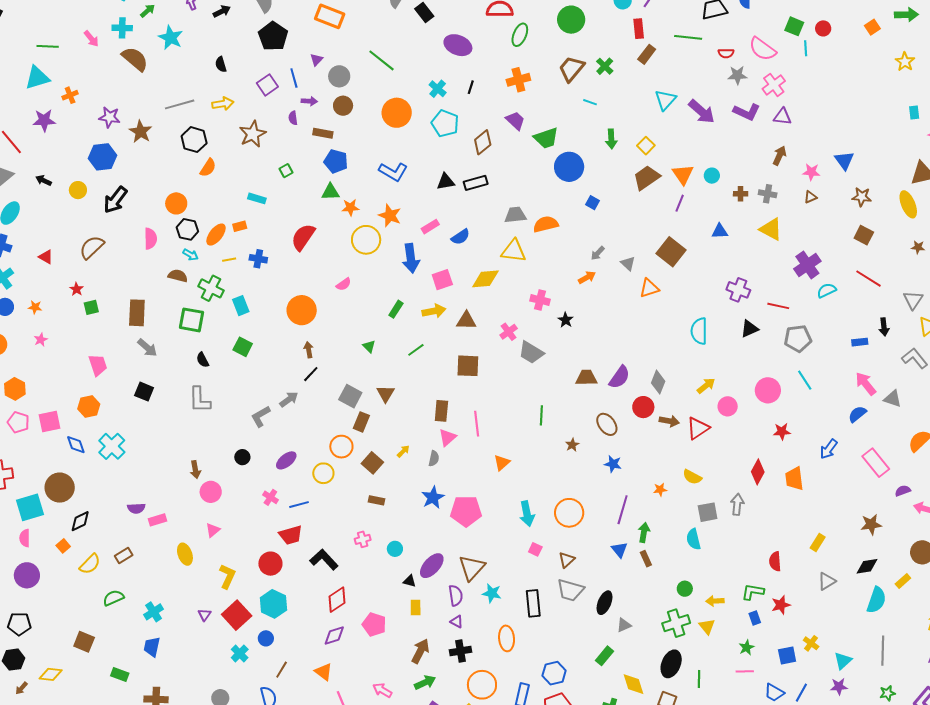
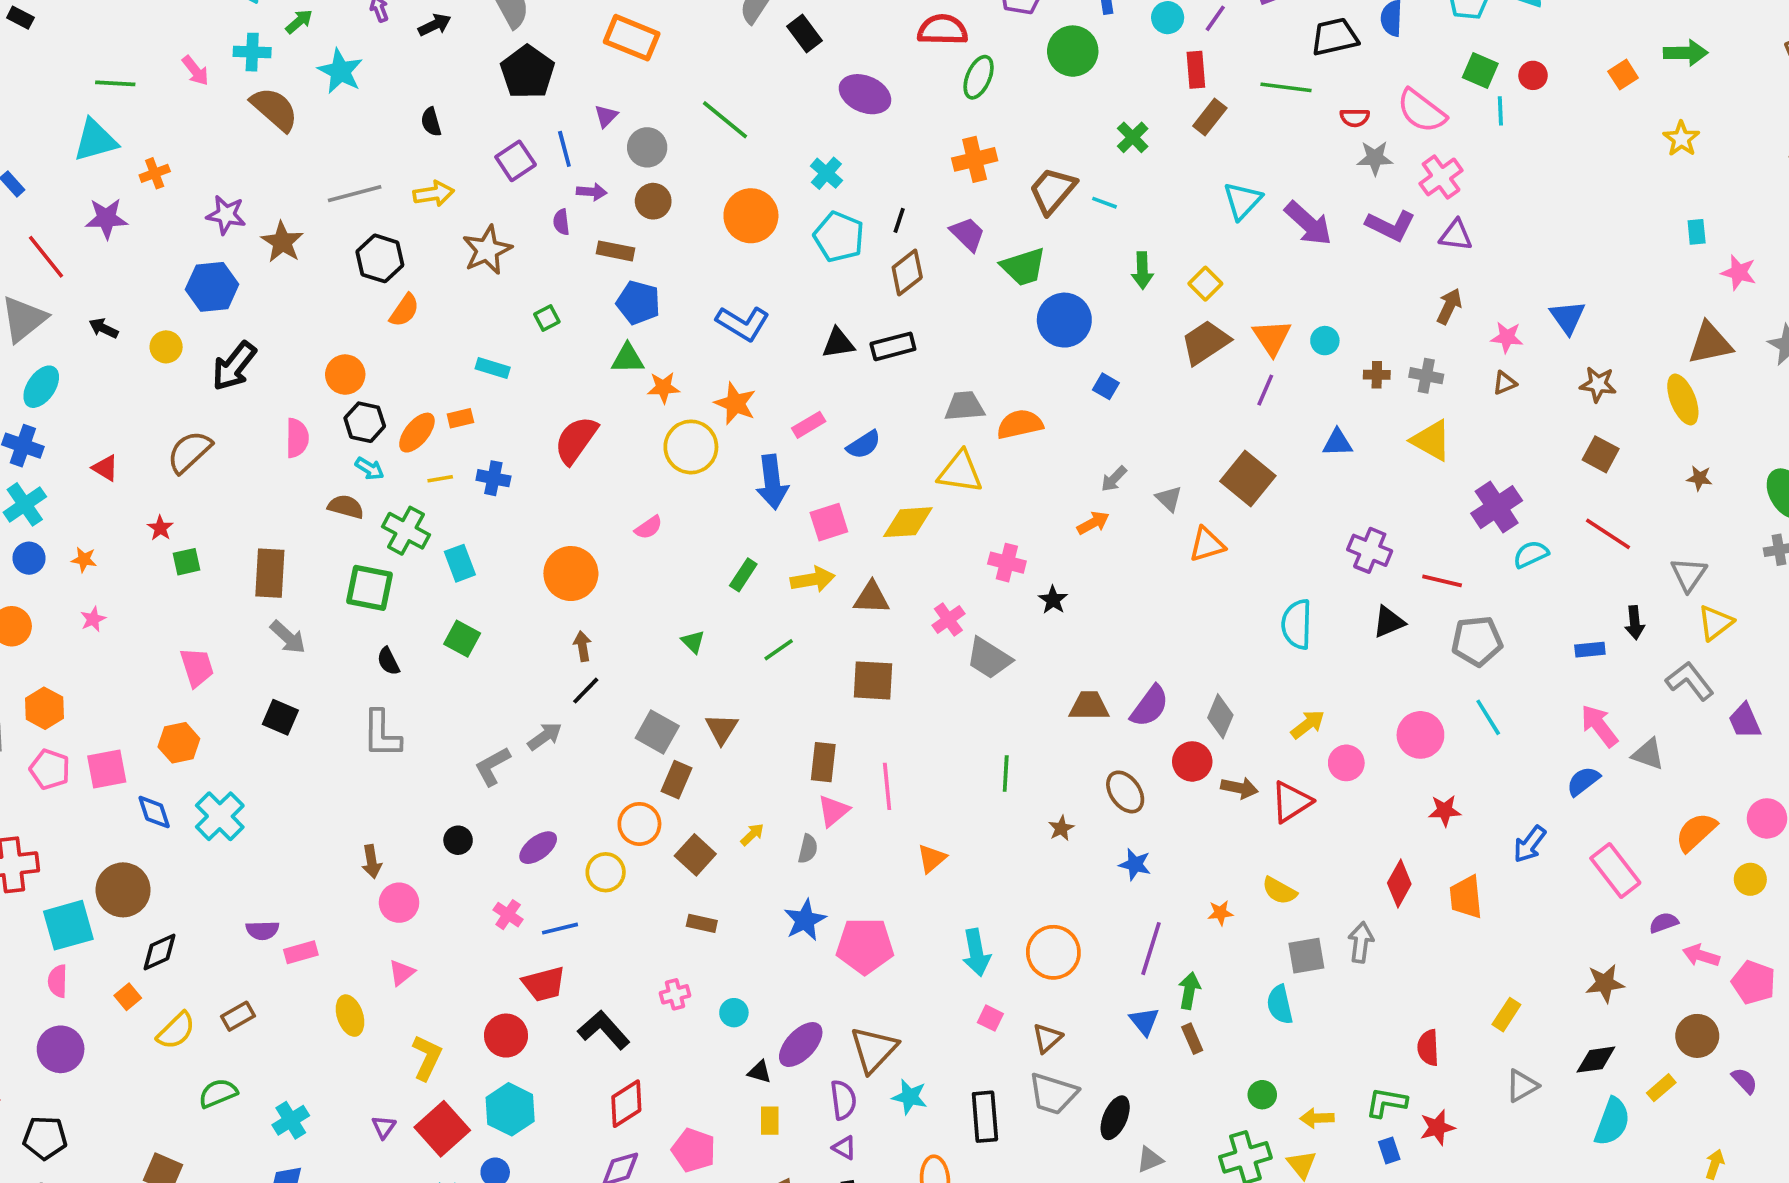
brown trapezoid: (571, 69) -> (1052, 190), moved
black line: (471, 87) -> (899, 220), moved

